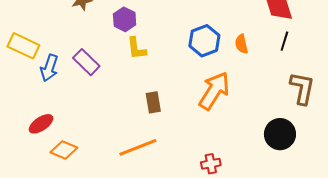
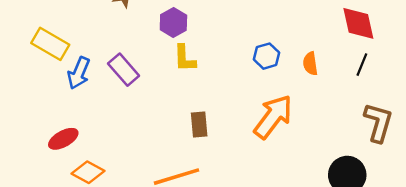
blue hexagon: (204, 41) -> (267, 56), size x0.7

